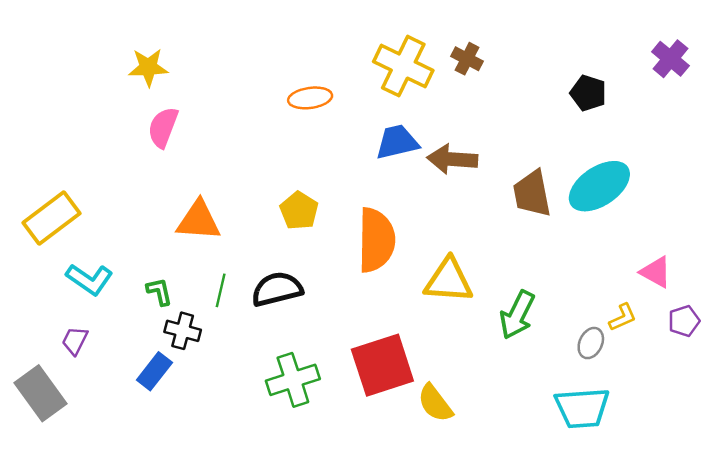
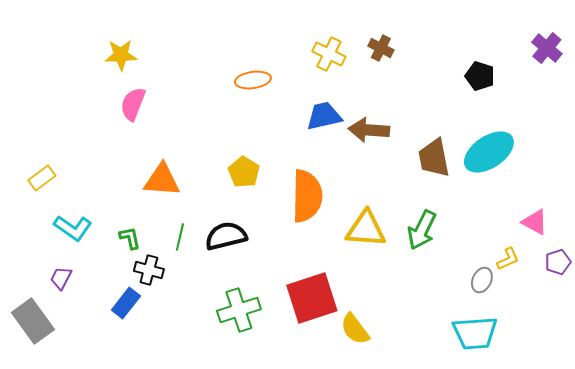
yellow cross: (403, 66) -> (329, 54), size x0.7
yellow rectangle: (51, 218) -> (42, 178), size x0.6
green arrow: (517, 315) -> (422, 230), moved

